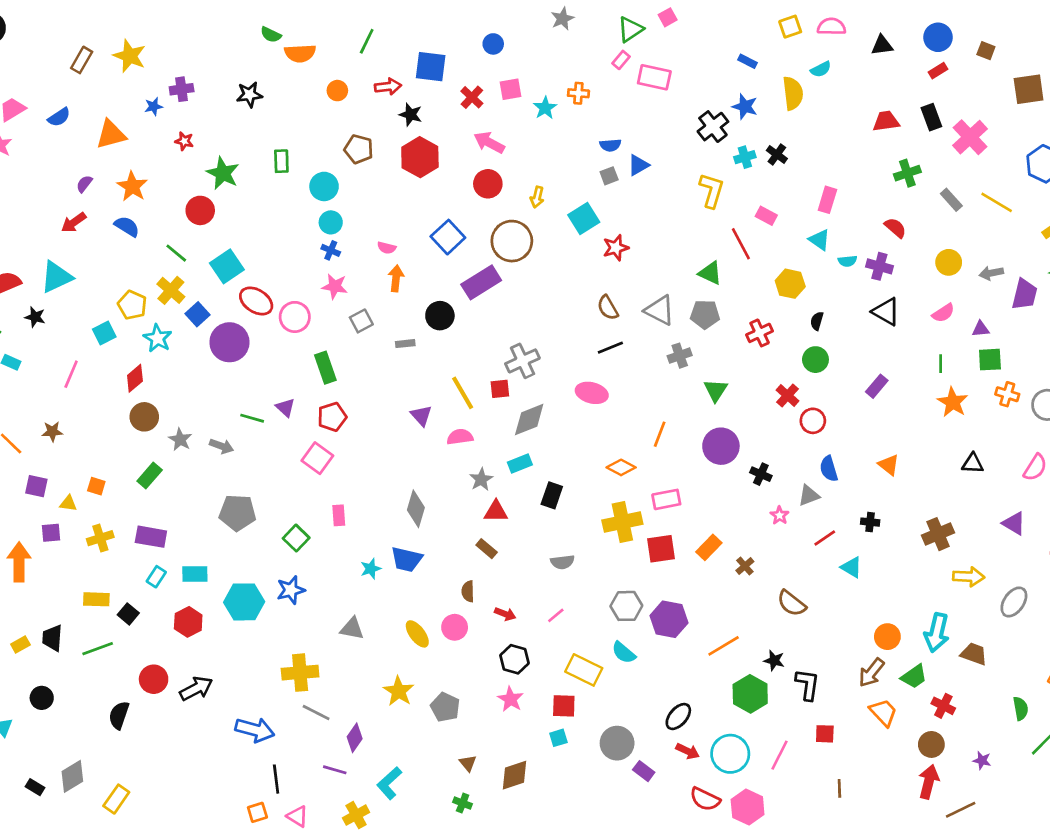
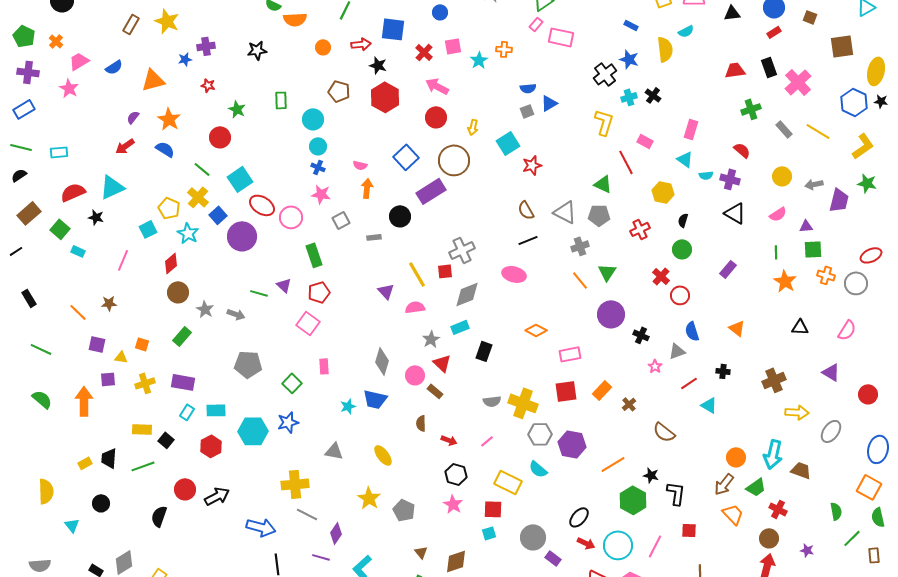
green star: (223, 173) -> (237, 109), size x0.7
orange line: (660, 434) -> (580, 280), moved, turned -60
red triangle: (496, 511) -> (442, 363), turned 42
yellow cross: (622, 522) -> (523, 403), moved, turned 32
pink circle: (455, 627) -> (415, 375), moved

